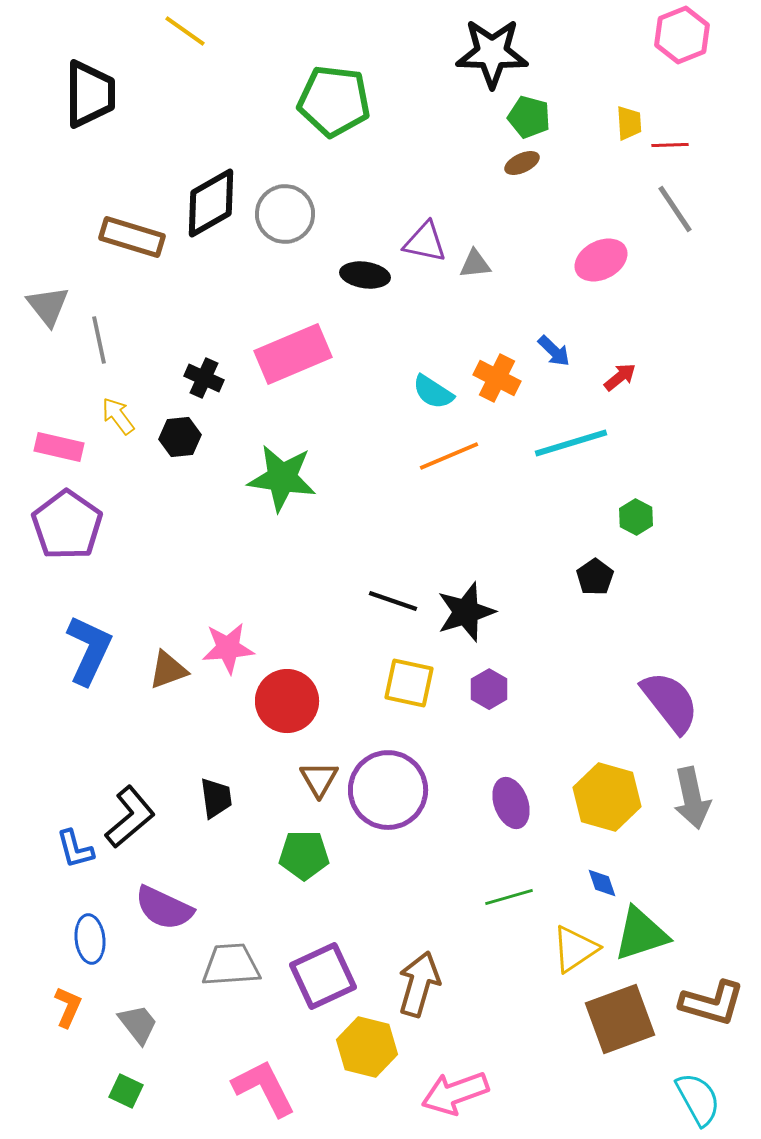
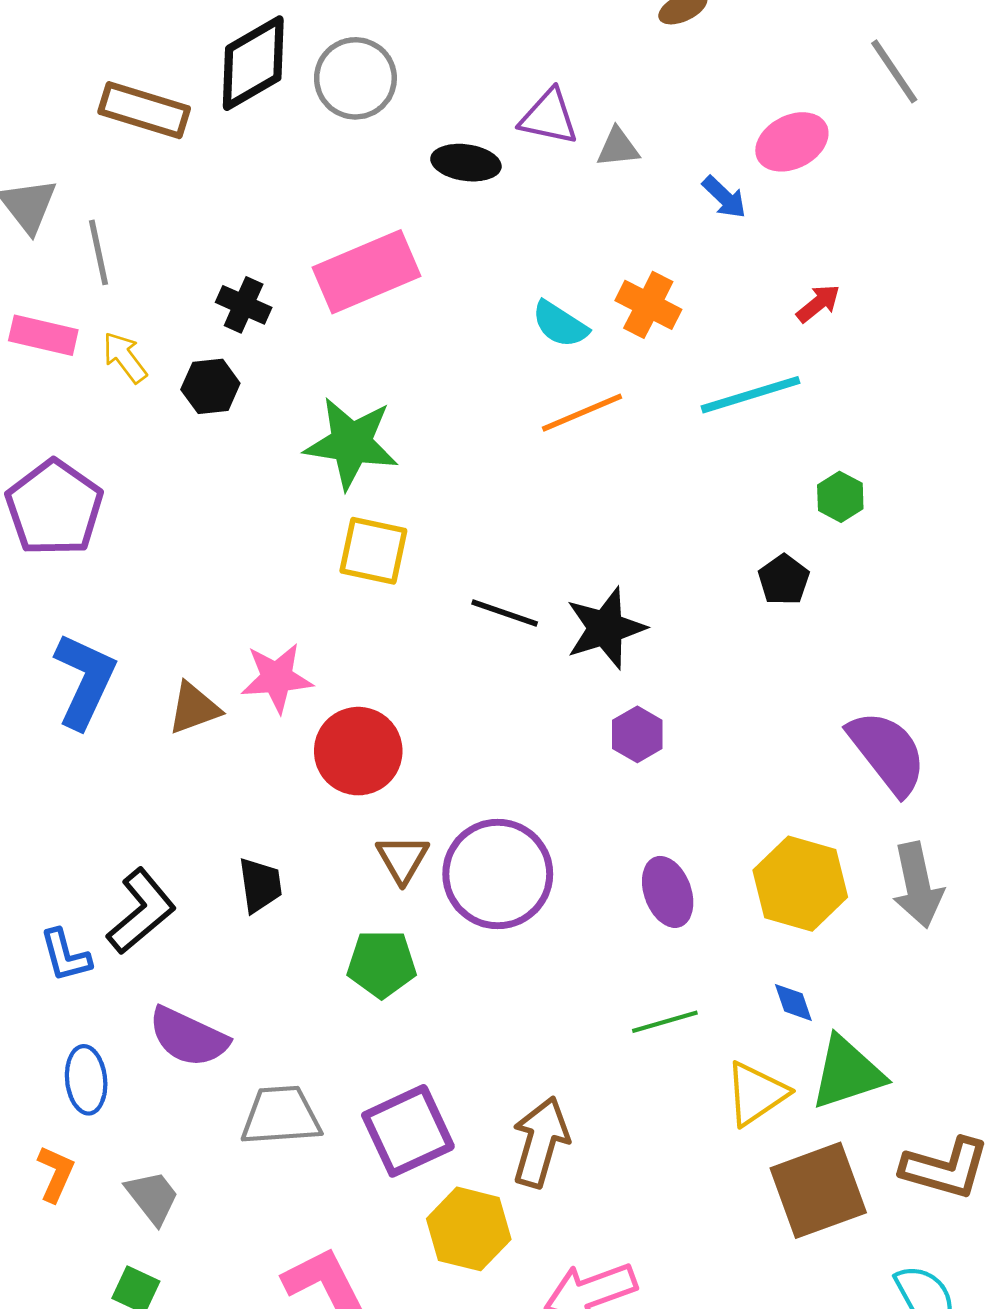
blue arrow: (554, 351) -> (724, 197), moved
pink rectangle: (59, 447) -> (43, 335), moved
yellow square: (409, 683) -> (373, 551), moved

